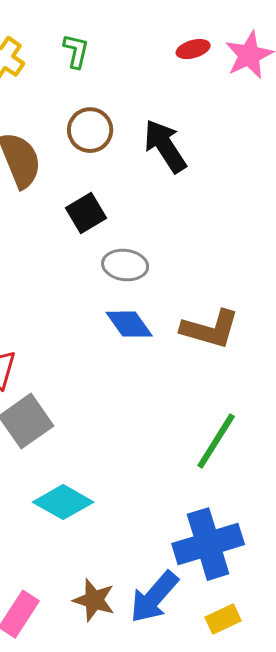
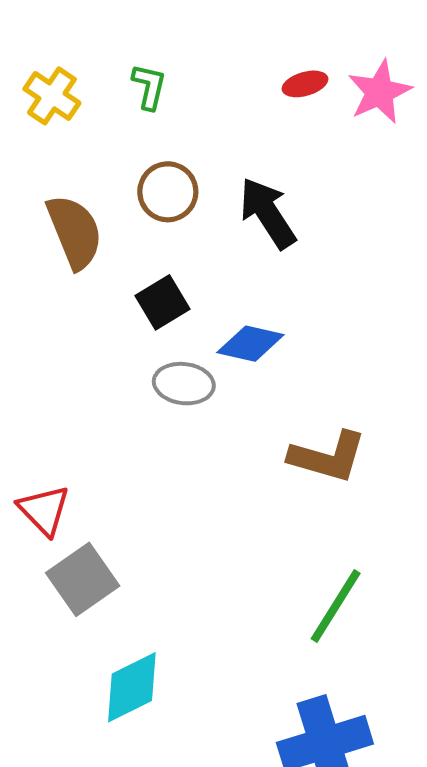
gray ellipse: (125, 265) -> (184, 384), moved
blue diamond: (129, 324) -> (250, 344), moved, turned -42
cyan diamond: (63, 502) -> (132, 687), turned -56

